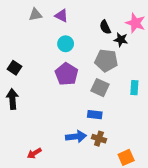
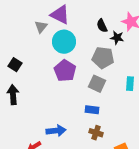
gray triangle: (35, 15) -> (41, 27), moved, turned -40
purple triangle: (61, 16) -> (60, 15), size x1.5
cyan circle: (66, 44) -> (64, 42), size x1.5
blue arrow: (76, 137) -> (56, 131), moved

